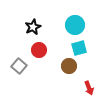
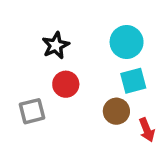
gray square: (19, 66) -> (32, 111), turned 35
red arrow: (89, 88) -> (147, 130), moved

